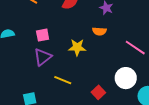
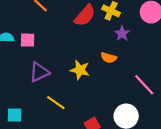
pink square: (43, 35) -> (28, 40), moved

